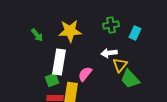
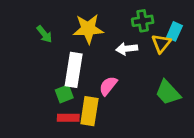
white arrow: (109, 53) -> (127, 49), moved
yellow triangle: (120, 65) -> (161, 43), moved

